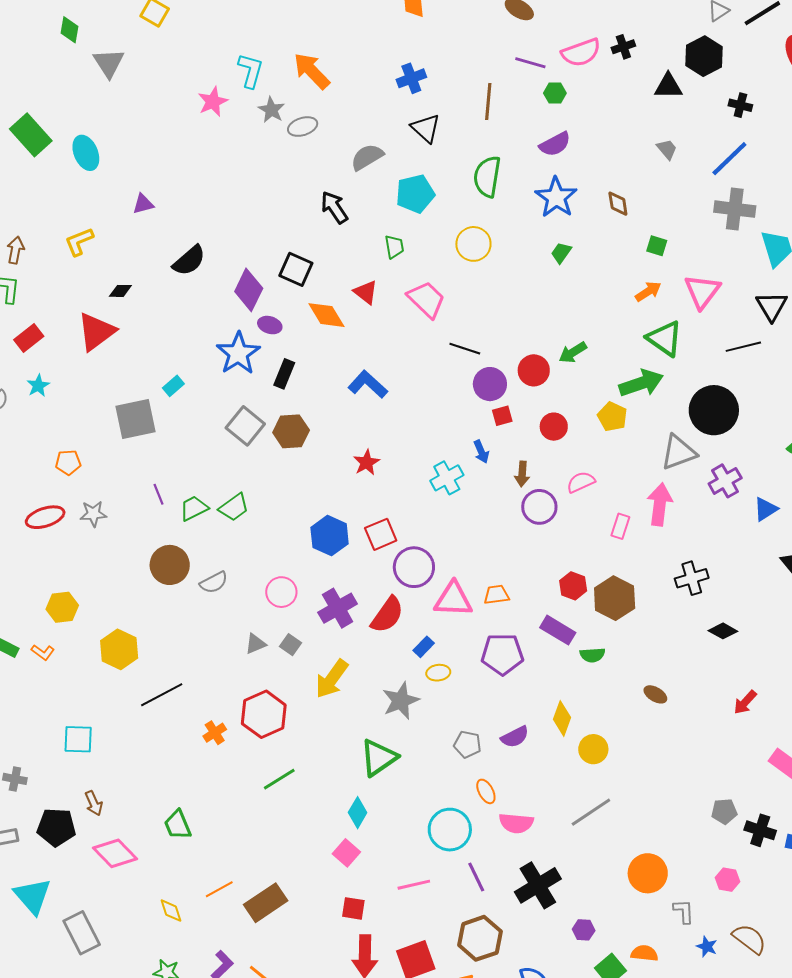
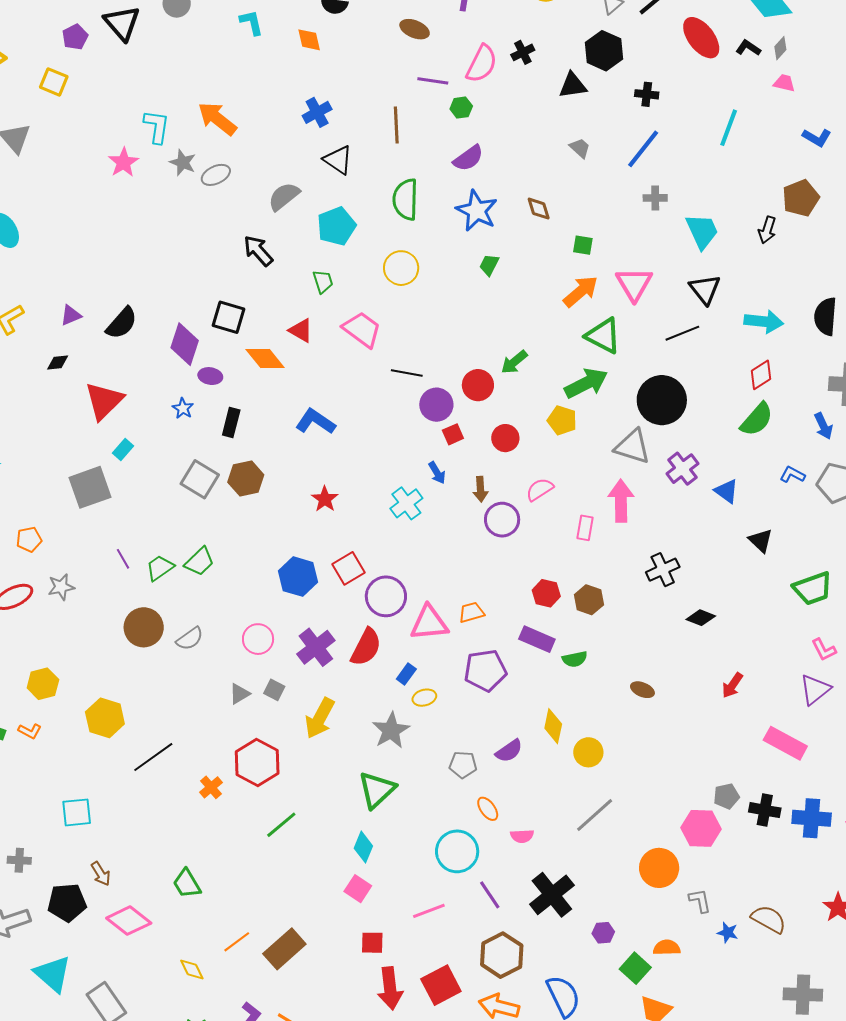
pink semicircle: (581, 52) -> (482, 64), turned -36
purple triangle: (143, 204) -> (71, 315), moved
gray cross: (735, 209) -> (655, 198), size x0.6
orange arrow: (648, 291) -> (581, 291), size x1.4
red triangle: (96, 332) -> (104, 401), moved
blue star: (238, 353) -> (183, 408), size x0.5
gray triangle: (679, 452) -> (633, 447), turned 45
blue triangle: (766, 509) -> (726, 491), turned -44
brown hexagon: (615, 598) -> (589, 600), size x0.7
pink semicircle: (516, 823) -> (522, 836), size x0.7
pink hexagon: (727, 880) -> (701, 828), moved, size x1.6

